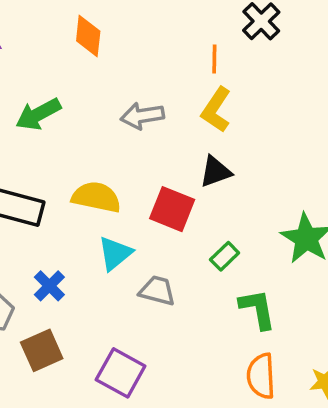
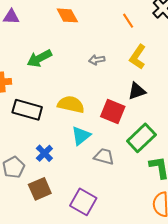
orange diamond: (88, 36) -> (67, 15), turned -35
orange line: (214, 59) -> (128, 21), moved, turned -35
gray arrow: (142, 116) -> (97, 60), size x0.7
green rectangle: (225, 256) -> (141, 138), size x1.8

